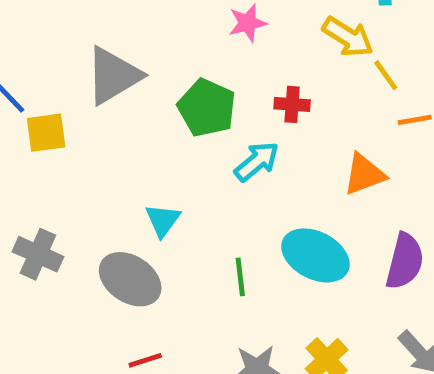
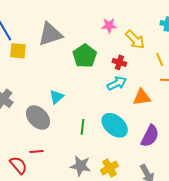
yellow arrow: (348, 37) -> (135, 40), moved
cyan arrow: (257, 161) -> (117, 83), moved

